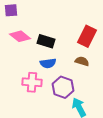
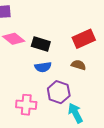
red rectangle: (87, 36) -> (84, 39), turned 40
pink cross: (32, 82) -> (26, 105), moved

